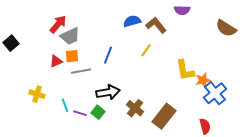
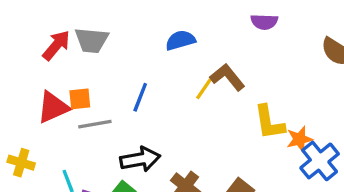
brown L-shape: (156, 25) -> (227, 77), moved
gray trapezoid: (70, 36) -> (92, 40), moved, turned 30
red triangle: (56, 61) -> (53, 107), size x1.5

